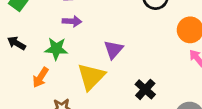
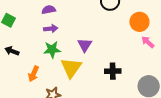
green star: (56, 49) -> (52, 50), moved
black cross: (145, 89) -> (113, 71), turned -35

